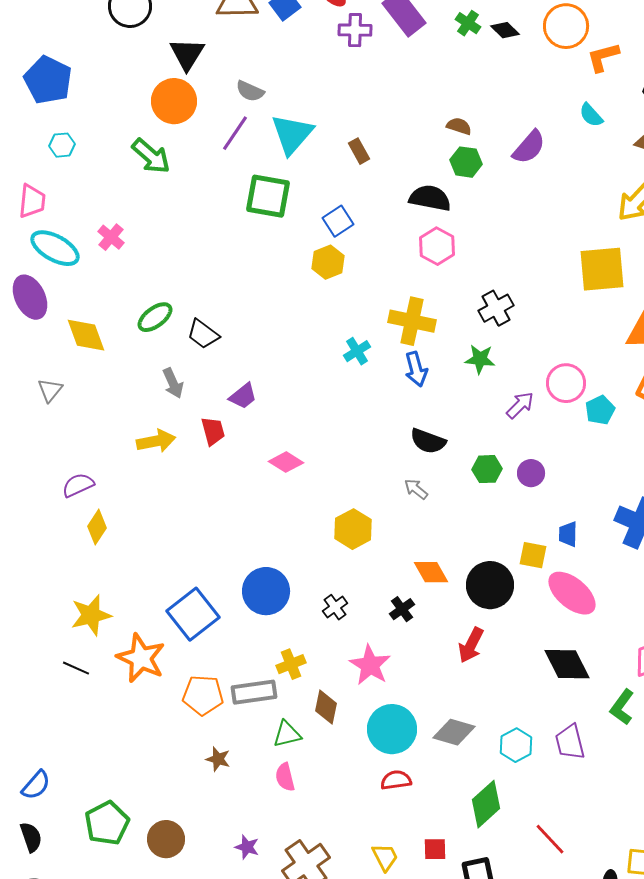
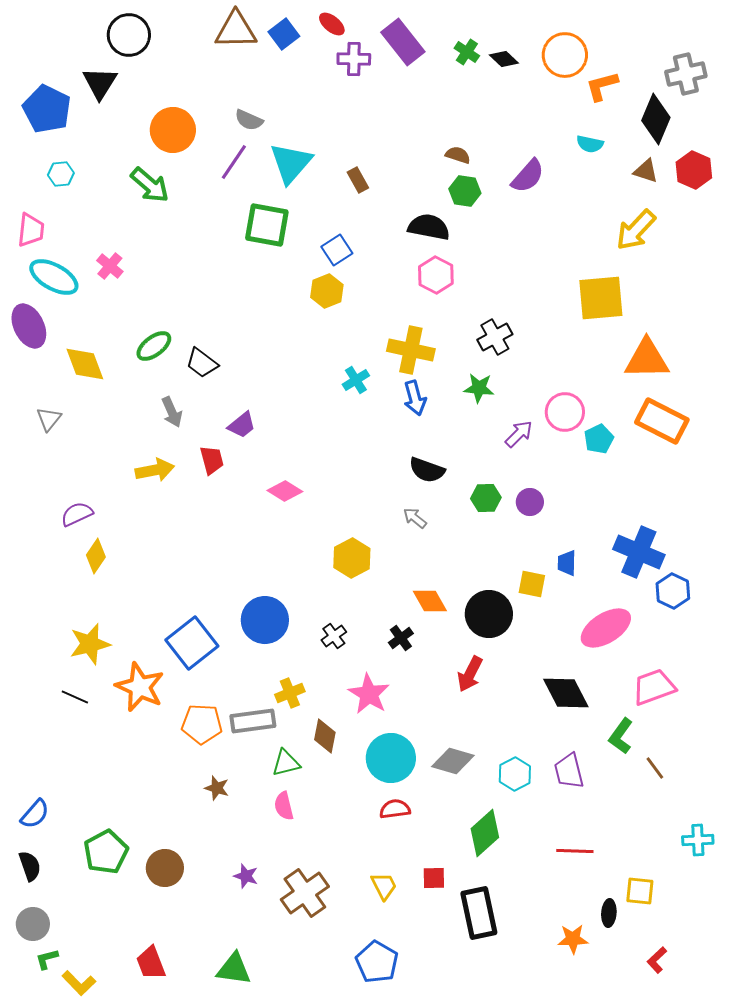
black triangle: (187, 54) -> (100, 83), moved
cyan semicircle: (591, 115) -> (590, 144), turned -36
pink ellipse: (572, 593) -> (606, 628), moved, turned -72
red line: (550, 839) -> (575, 851), moved, turned -45

